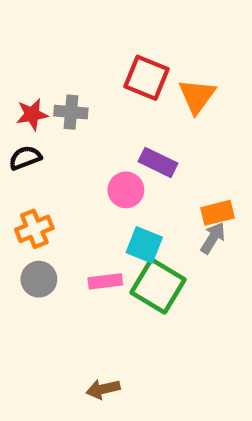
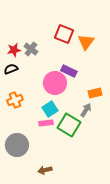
gray cross: (71, 112) -> (31, 49), turned 32
pink circle: (126, 190) -> (55, 83), size x1.5
gray arrow: (213, 238) -> (86, 110), moved
cyan square: (144, 245) -> (50, 109), moved, turned 35
gray circle: (39, 279) -> (17, 145), moved, size x1.5

